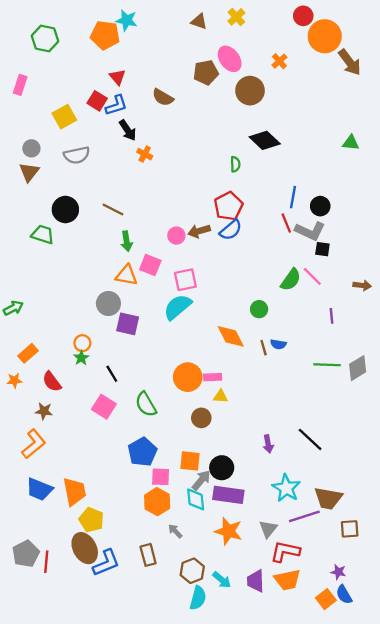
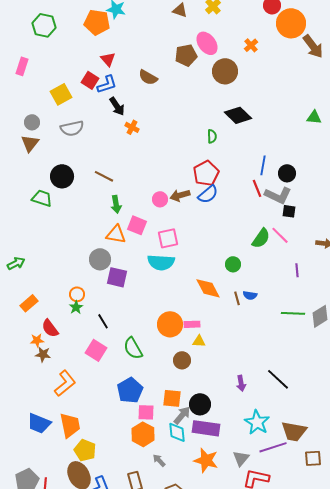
cyan semicircle: (178, 307) -> (161, 262), turned -136
orange star: (14, 381) -> (37, 340), moved
orange L-shape: (34, 444) -> (65, 383), moved

